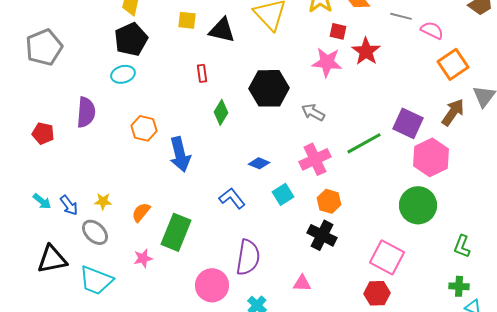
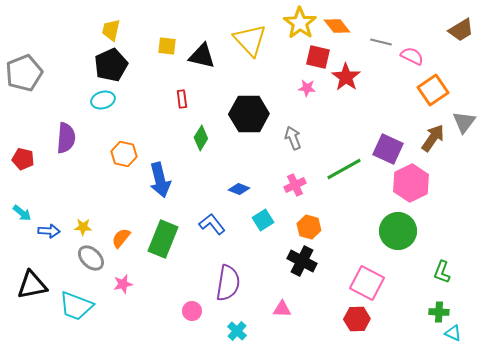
red square: (338, 31) -> (318, 57), size x1.4
pink star: (327, 62) -> (307, 88), size x0.6
gray arrow: (313, 112) -> (293, 138), turned 40
pink cross: (315, 159) -> (295, 185), size x0.7
cyan arrow: (42, 201) -> (22, 213), moved
blue arrow: (69, 205) -> (49, 231), turned -50
gray ellipse: (95, 232) -> (91, 258), moved
green rectangle: (176, 232) -> (163, 239), moved
pink circle: (212, 285) -> (192, 311), size x0.6

